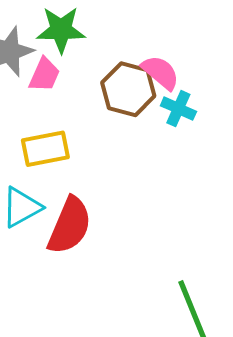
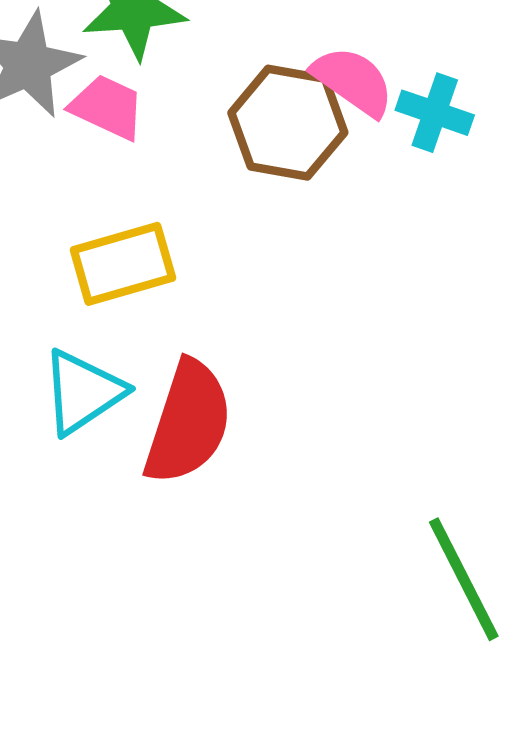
pink trapezoid: (44, 75) -> (107, 107), turned -84
cyan cross: (178, 109) -> (435, 113), moved

